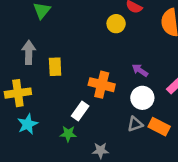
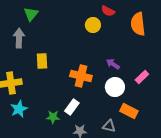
gray arrow: (29, 52) -> (19, 38), moved
white rectangle: (80, 111) -> (72, 107), moved
gray triangle: (135, 124) -> (109, 126), moved, turned 32

